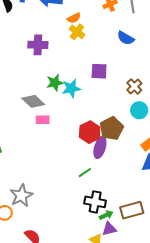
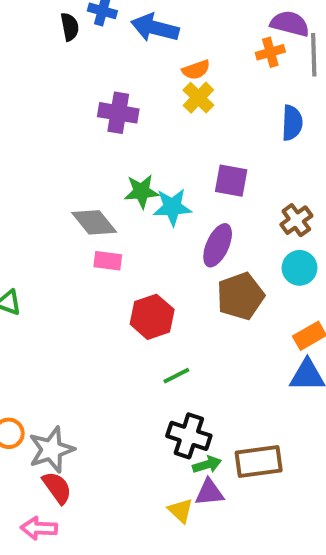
blue semicircle: (126, 38) -> (292, 123), turned -126
red hexagon: (90, 132) -> (152, 317), moved
purple ellipse: (100, 147) -> (218, 245), moved
gray star: (21, 196) -> (51, 450), moved

